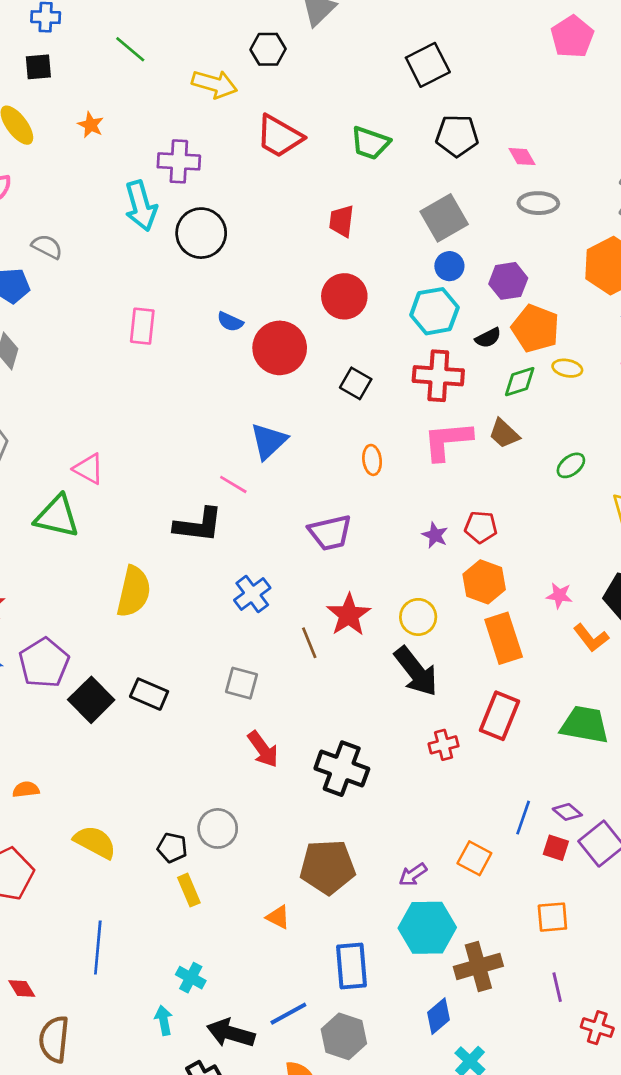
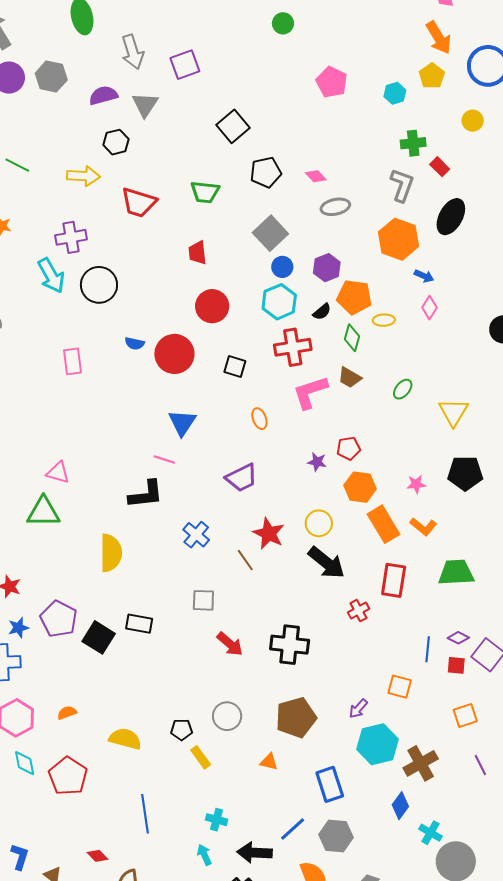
green diamond: (520, 382) -> (352, 338), turned -44
orange L-shape: (591, 638) -> (423, 527), moved
gray circle: (218, 828) -> (227, 716), moved

